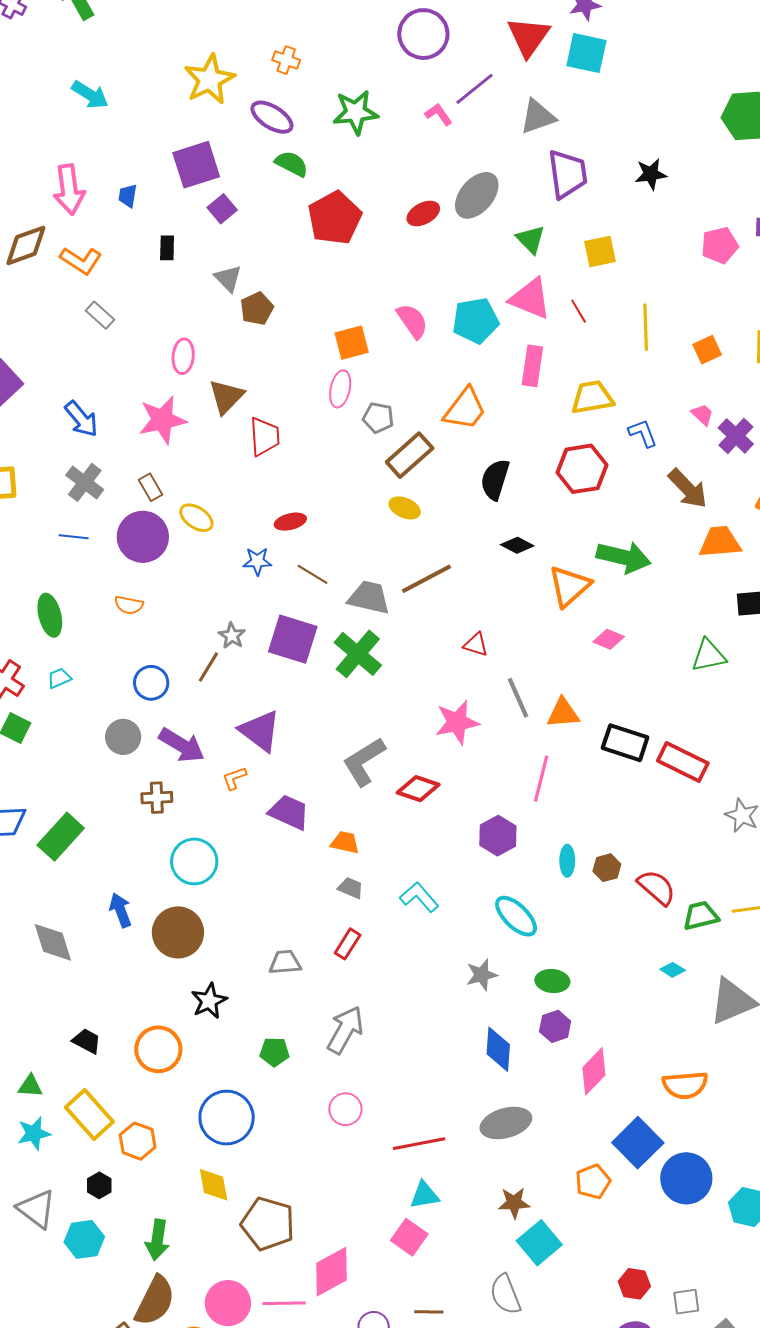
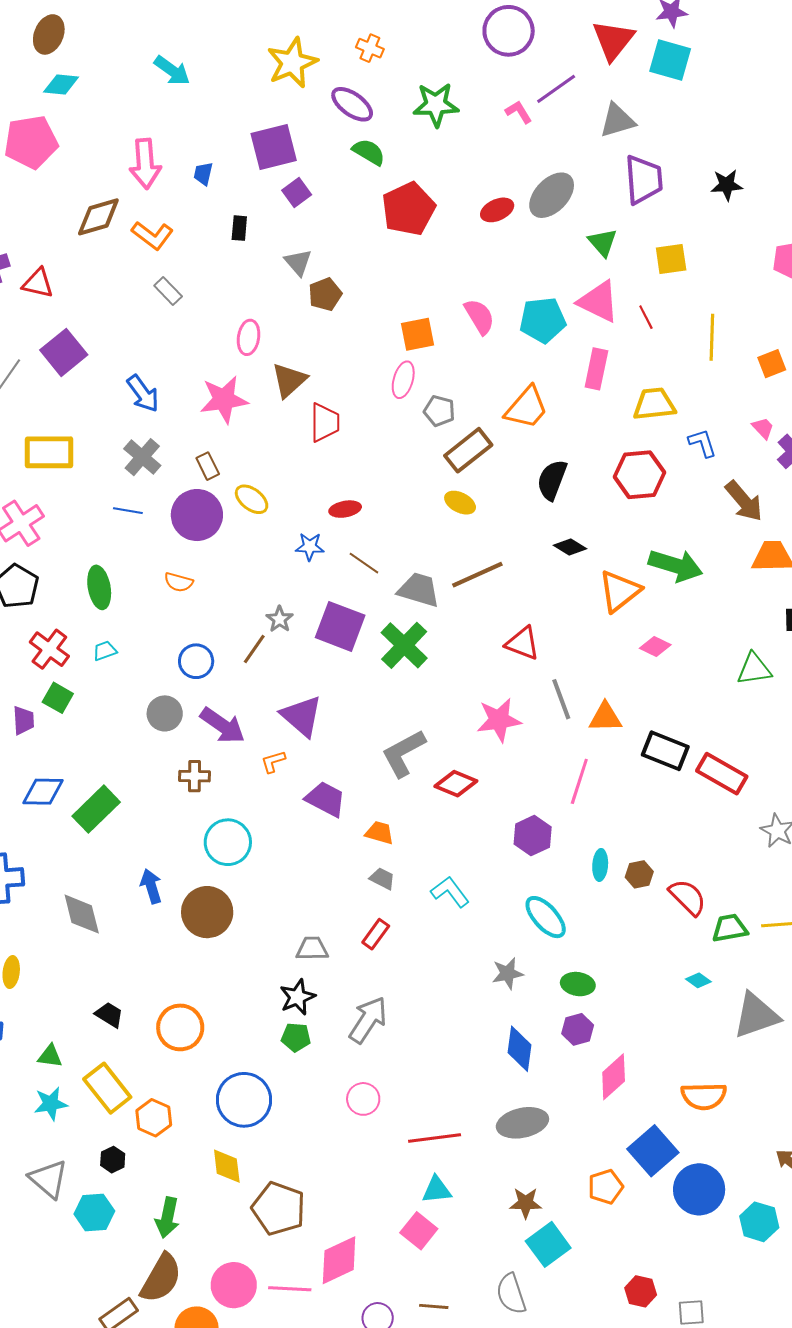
red triangle: (476, 644) -> (523, 643), size x1.4
black star: (209, 1001) -> (297, 997), moved

